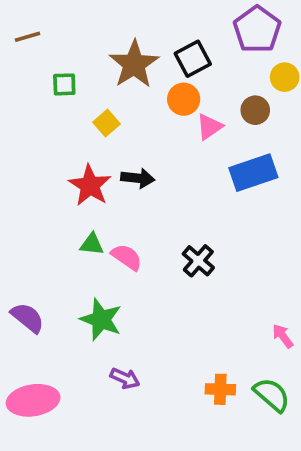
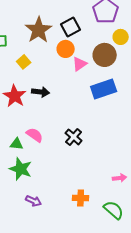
brown circle: (255, 110) -> (105, 55), size x1.5
green triangle: (92, 244) -> (17, 144), moved
pink arrow: (283, 336) -> (120, 178), turned 120
orange cross: (220, 389) -> (81, 198), moved

